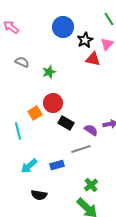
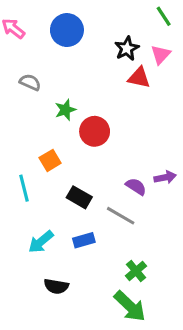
blue circle: (63, 27) -> (67, 30), moved
green star: (49, 72) -> (65, 110), moved
red circle: (53, 103) -> (95, 131), moved
black rectangle: (66, 123) -> (79, 197), moved
gray line: (81, 149) -> (121, 216), turned 48

